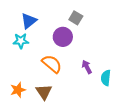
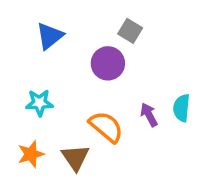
cyan star: (21, 41) -> (39, 103), moved
orange semicircle: (52, 64) -> (106, 127), moved
cyan semicircle: (106, 78) -> (182, 108), moved

